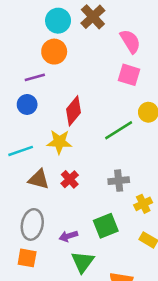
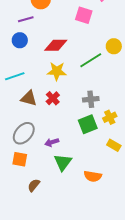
pink square: (129, 75) -> (84, 15), moved
red diamond: (74, 111) -> (56, 45), turned 50
yellow star: (59, 142) -> (57, 71), moved
gray ellipse: (32, 224) -> (24, 133), turned 30
green square: (106, 226) -> (88, 124), moved

